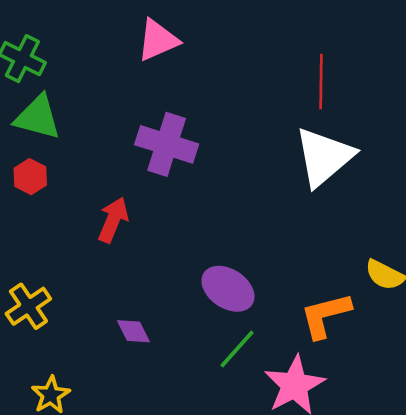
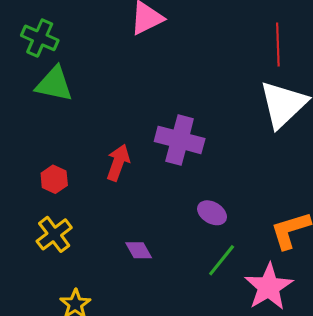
purple cross: (167, 144) -> (180, 140), moved
red hexagon: (30, 177) -> (54, 179), moved
purple ellipse: (228, 289) -> (212, 213), size x0.7

